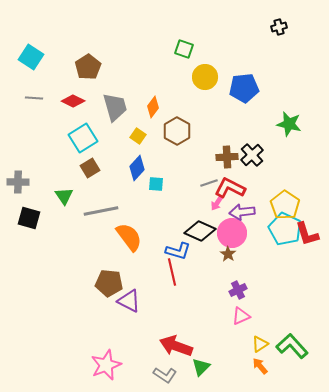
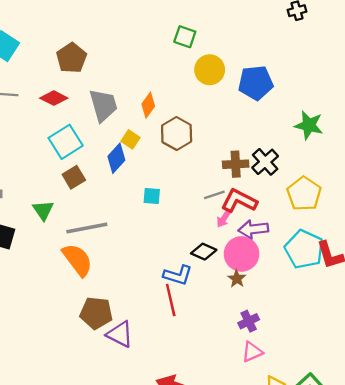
blue diamond: (137, 168) -> (116, 158), moved
yellow pentagon: (285, 205) -> (304, 194), moved
black diamond: (200, 231) -> (204, 252), size x0.7
orange semicircle: (129, 237) -> (77, 260), moved

